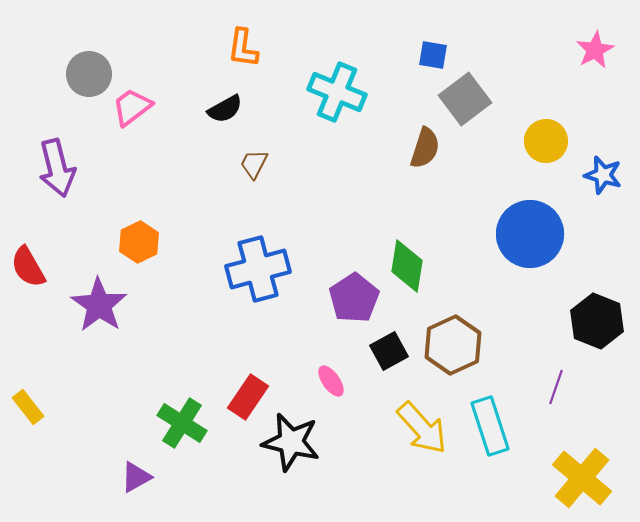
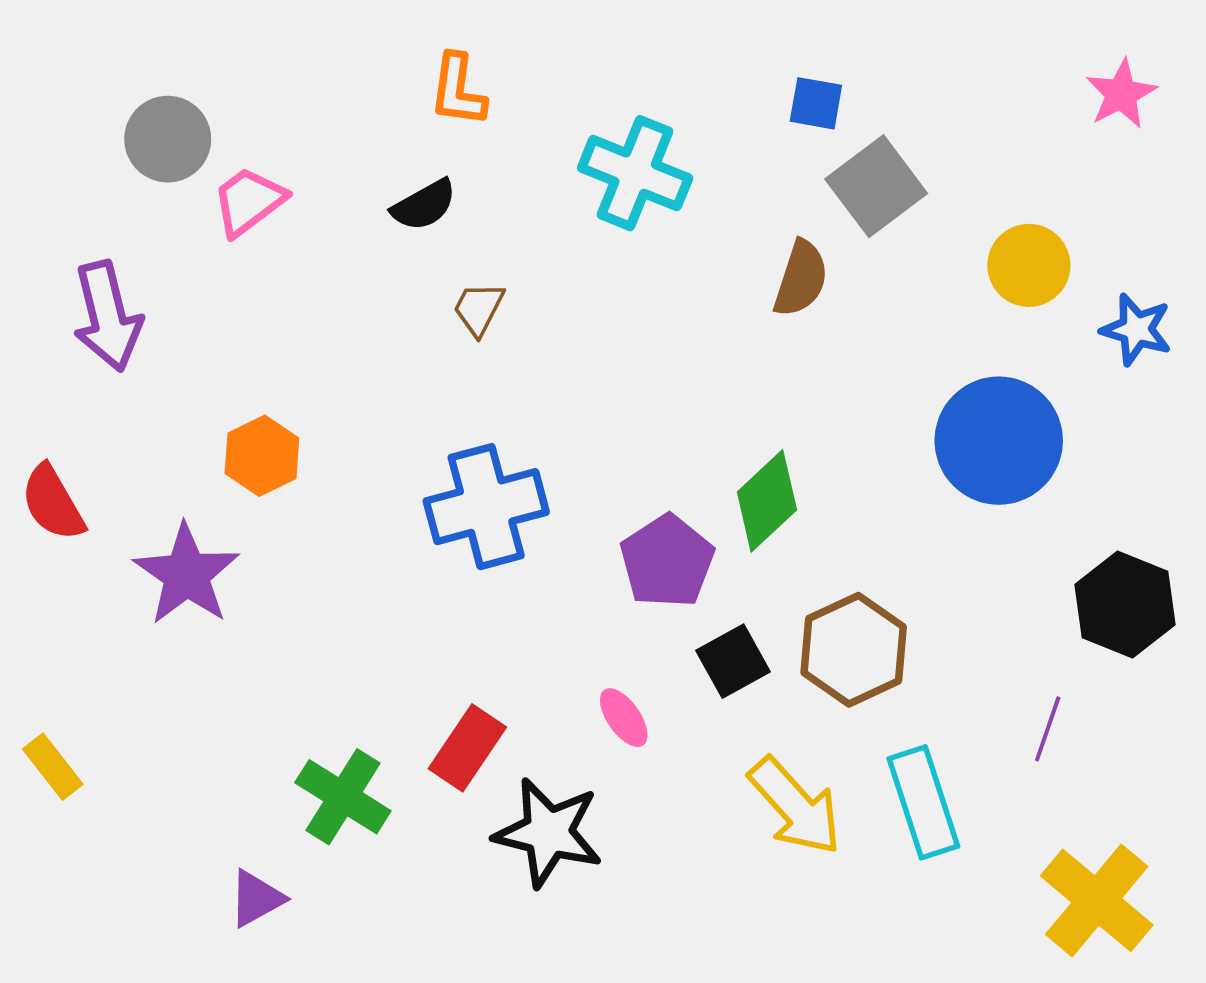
green diamond: (407, 266) -> (767, 501), turned 38

